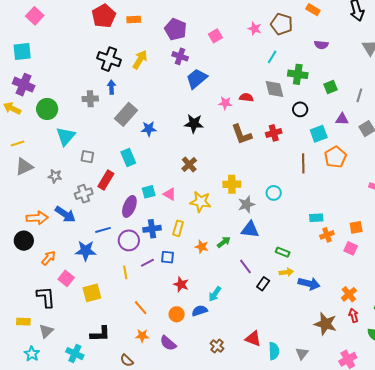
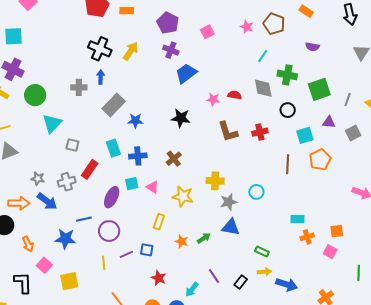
green square: (331, 87) -> (319, 89), size x1.6
gray star: (55, 176) -> (38, 179), moved
blue cross: (152, 229) -> (138, 156), moved
orange arrow: (49, 258) -> (28, 244), turned 112
purple line: (245, 266) -> (214, 276), moved

